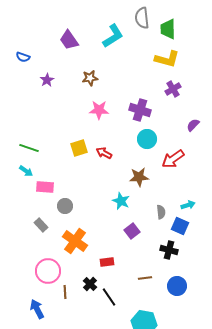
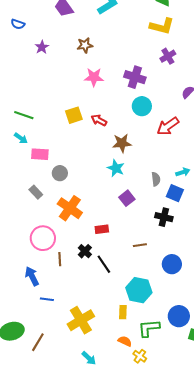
brown star: (139, 177) -> (122, 143), moved
blue circle: (177, 286) -> (172, 264), moved

